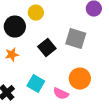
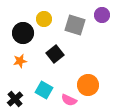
gray square: (76, 39) -> (75, 25), moved

